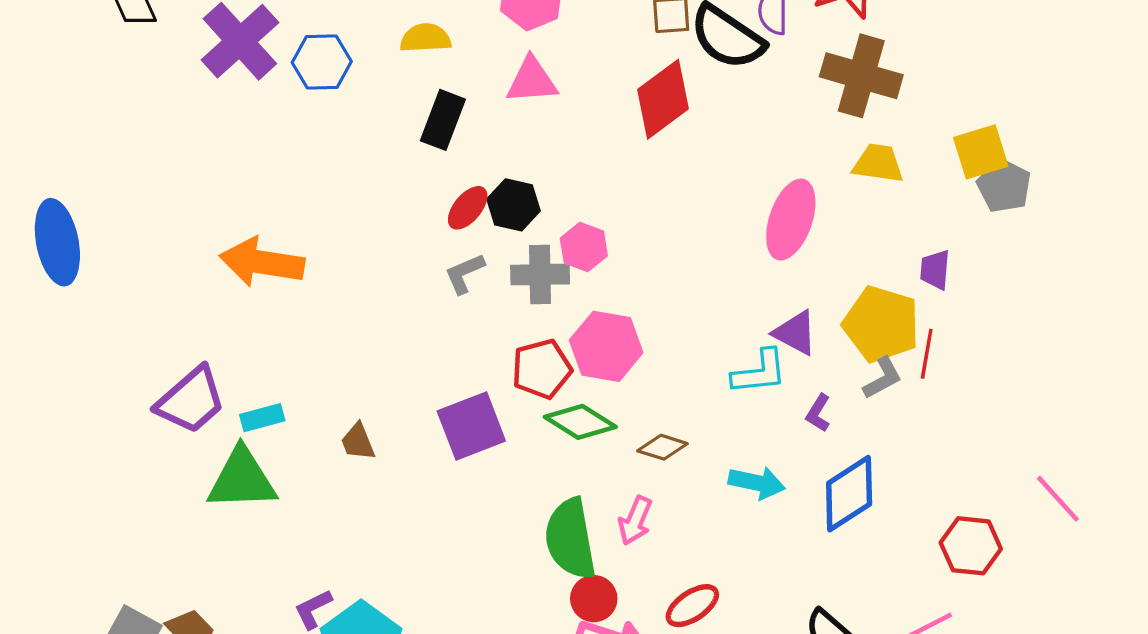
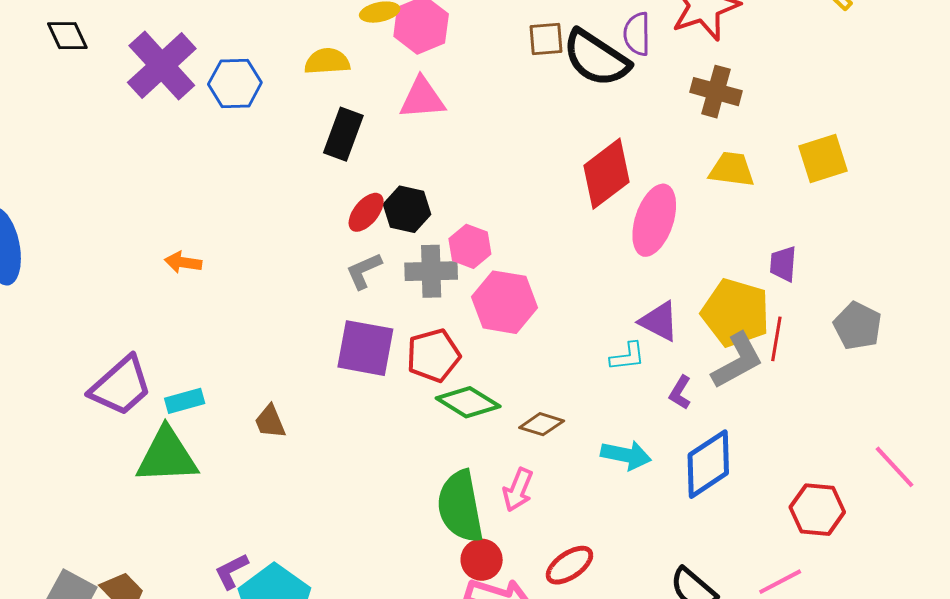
brown cross: (861, 76) -> (716, 92), size x0.7
red diamond: (663, 99) -> (606, 174), moved
gray pentagon: (1004, 186) -> (858, 326), moved
orange arrow: (262, 262) -> (183, 262), size x0.5
pink hexagon: (606, 346) -> (505, 302), moved
cyan L-shape: (759, 372) -> (627, 356), size x0.7
gray L-shape: (883, 378) -> (737, 361), size x1.5
purple square: (471, 426) -> (365, 348), moved, turned 32

